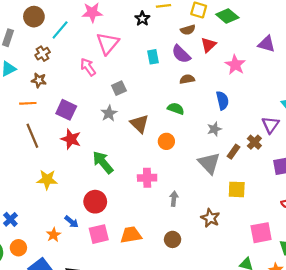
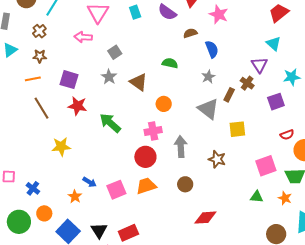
cyan rectangle: (153, 57) -> (135, 12), moved
pink arrow: (88, 67) -> (83, 37), turned -42
brown semicircle: (187, 79) -> (190, 33), moved
orange circle: (166, 141) -> (164, 104), moved
gray arrow: (174, 199) -> (181, 147), size x1.5
red circle: (95, 202) -> (145, 157), moved

